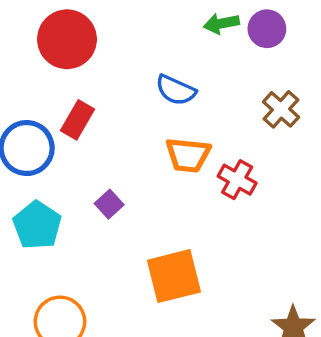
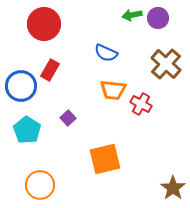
brown cross: (281, 109) -> (166, 64), size x1.4

